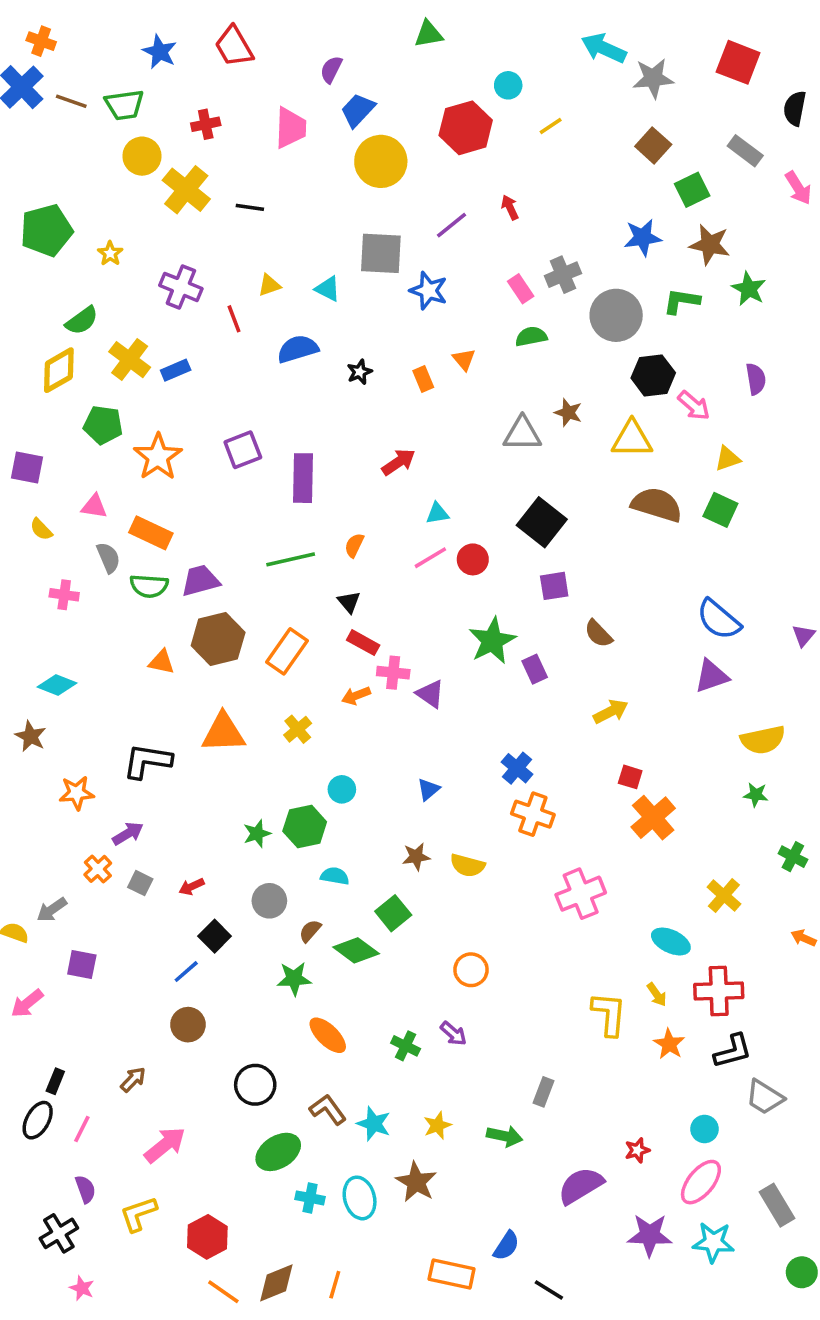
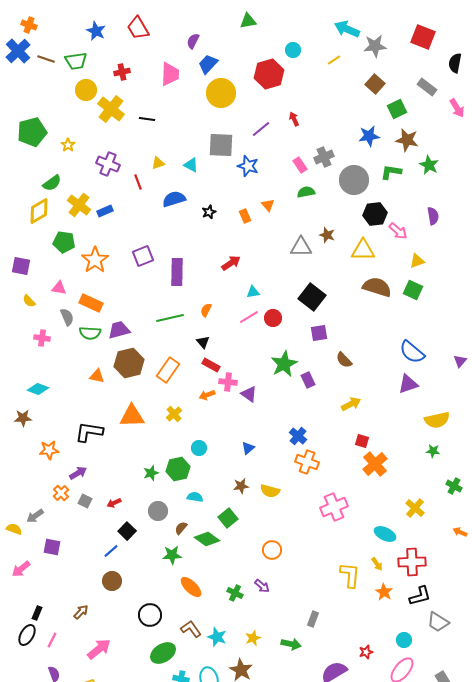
yellow line: (551, 126) -> (334, 60), moved
brown star: (31, 736) -> (23, 418), turned -30

